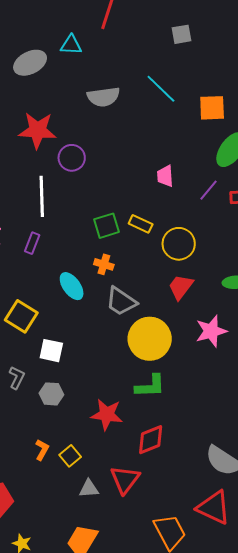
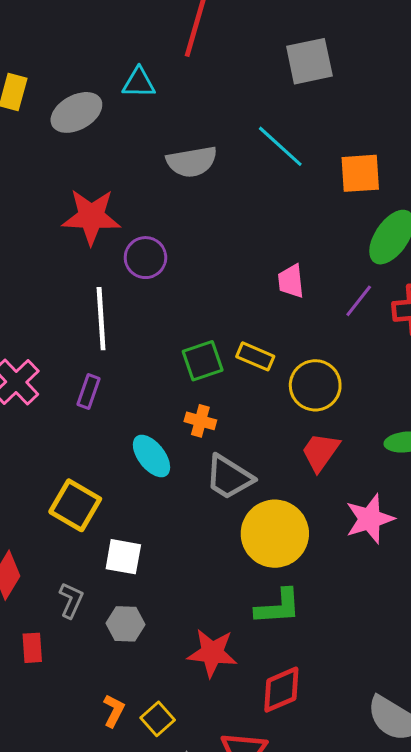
gray square: (182, 34) -> (309, 61), size x1.5

